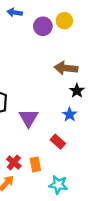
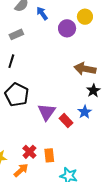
blue arrow: (15, 12) -> (42, 13), turned 40
yellow circle: (64, 21) -> (85, 17), moved
red rectangle: (58, 142) -> (66, 121), moved

